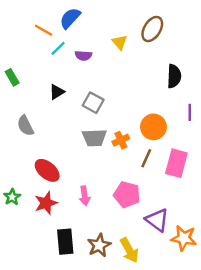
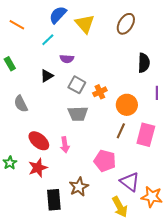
orange line: (44, 30) -> (17, 25), moved
yellow triangle: (120, 42) -> (85, 24), moved, size x1.5
purple semicircle: (83, 56) -> (67, 59), moved
orange cross: (121, 140) -> (100, 92), moved
pink arrow: (85, 196) -> (65, 145), moved
brown star: (99, 245) -> (79, 187), moved
yellow arrow: (129, 250) -> (120, 207), moved

